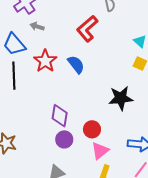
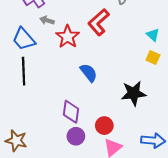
red star: (45, 61) -> (68, 37), moved
blue semicircle: (76, 64) -> (89, 73), moved

